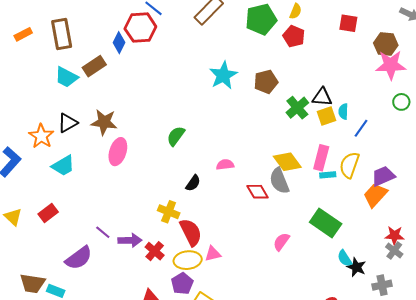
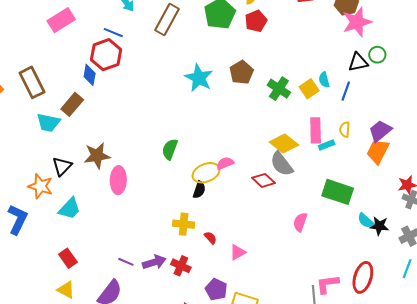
red pentagon: (294, 36) -> (256, 21), turned -30
black triangle: (322, 97) -> (358, 62), moved
yellow semicircle: (349, 165) -> (345, 130), size x0.6
red rectangle: (48, 213) -> (68, 258), turned -72
yellow triangle: (13, 217) -> (66, 290), moved
red semicircle: (191, 232) -> (210, 238), size x0.5
yellow ellipse: (188, 260) -> (206, 173), moved

